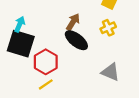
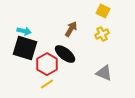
cyan arrow: (20, 24) -> (24, 31), turned 80
black ellipse: (76, 40) -> (65, 54), moved

